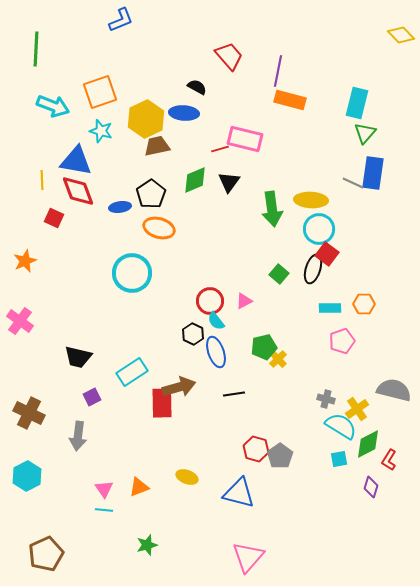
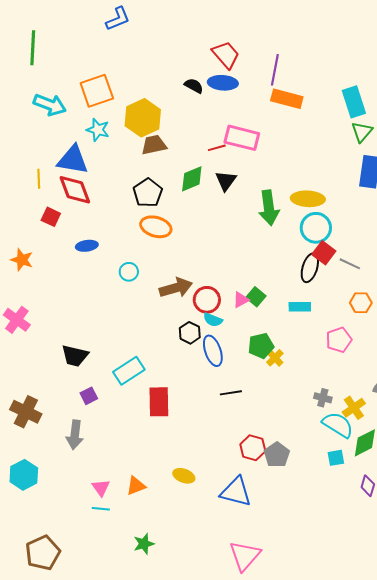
cyan rectangle: (357, 103) -> (354, 102), turned -32
blue ellipse: (184, 113) -> (223, 83), moved
gray line: (353, 183) -> (350, 264), moved
blue ellipse: (120, 207) -> (87, 246), moved
orange star: (25, 261) -> (22, 260), turned -30
cyan circle: (132, 273) -> (129, 272), size x0.5
green square: (279, 274) -> (256, 297), moved
cyan rectangle: (330, 308) -> (300, 307), moved
cyan semicircle: (216, 321) -> (213, 320), turned -30
brown arrow: (179, 387) -> (176, 288), moved

